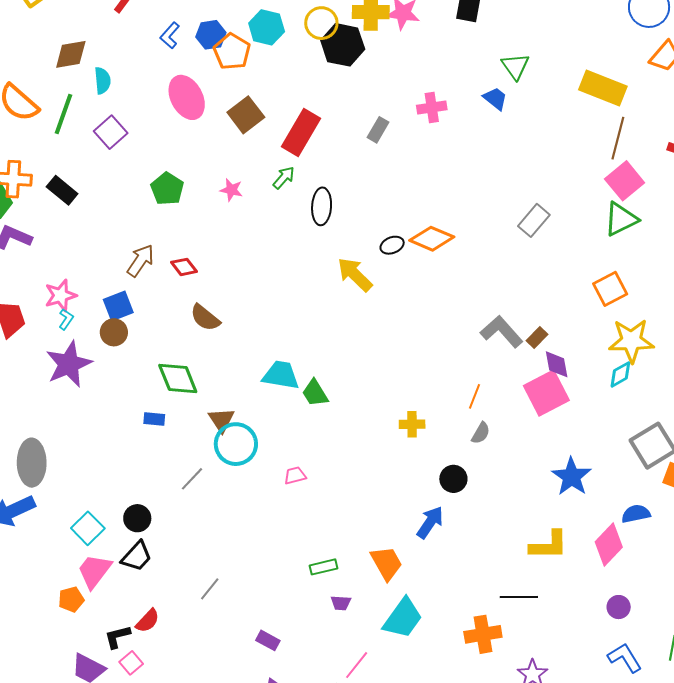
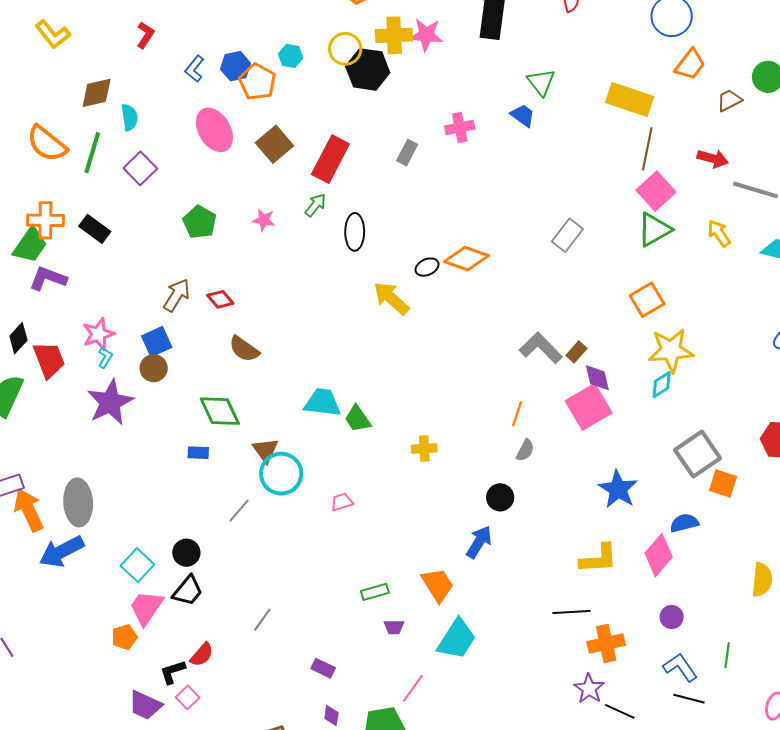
cyan hexagon: (267, 27) -> (291, 56), size x0.7
yellow cross: (412, 424) -> (424, 449), moved
orange cross: (483, 634) -> (606, 643), moved

